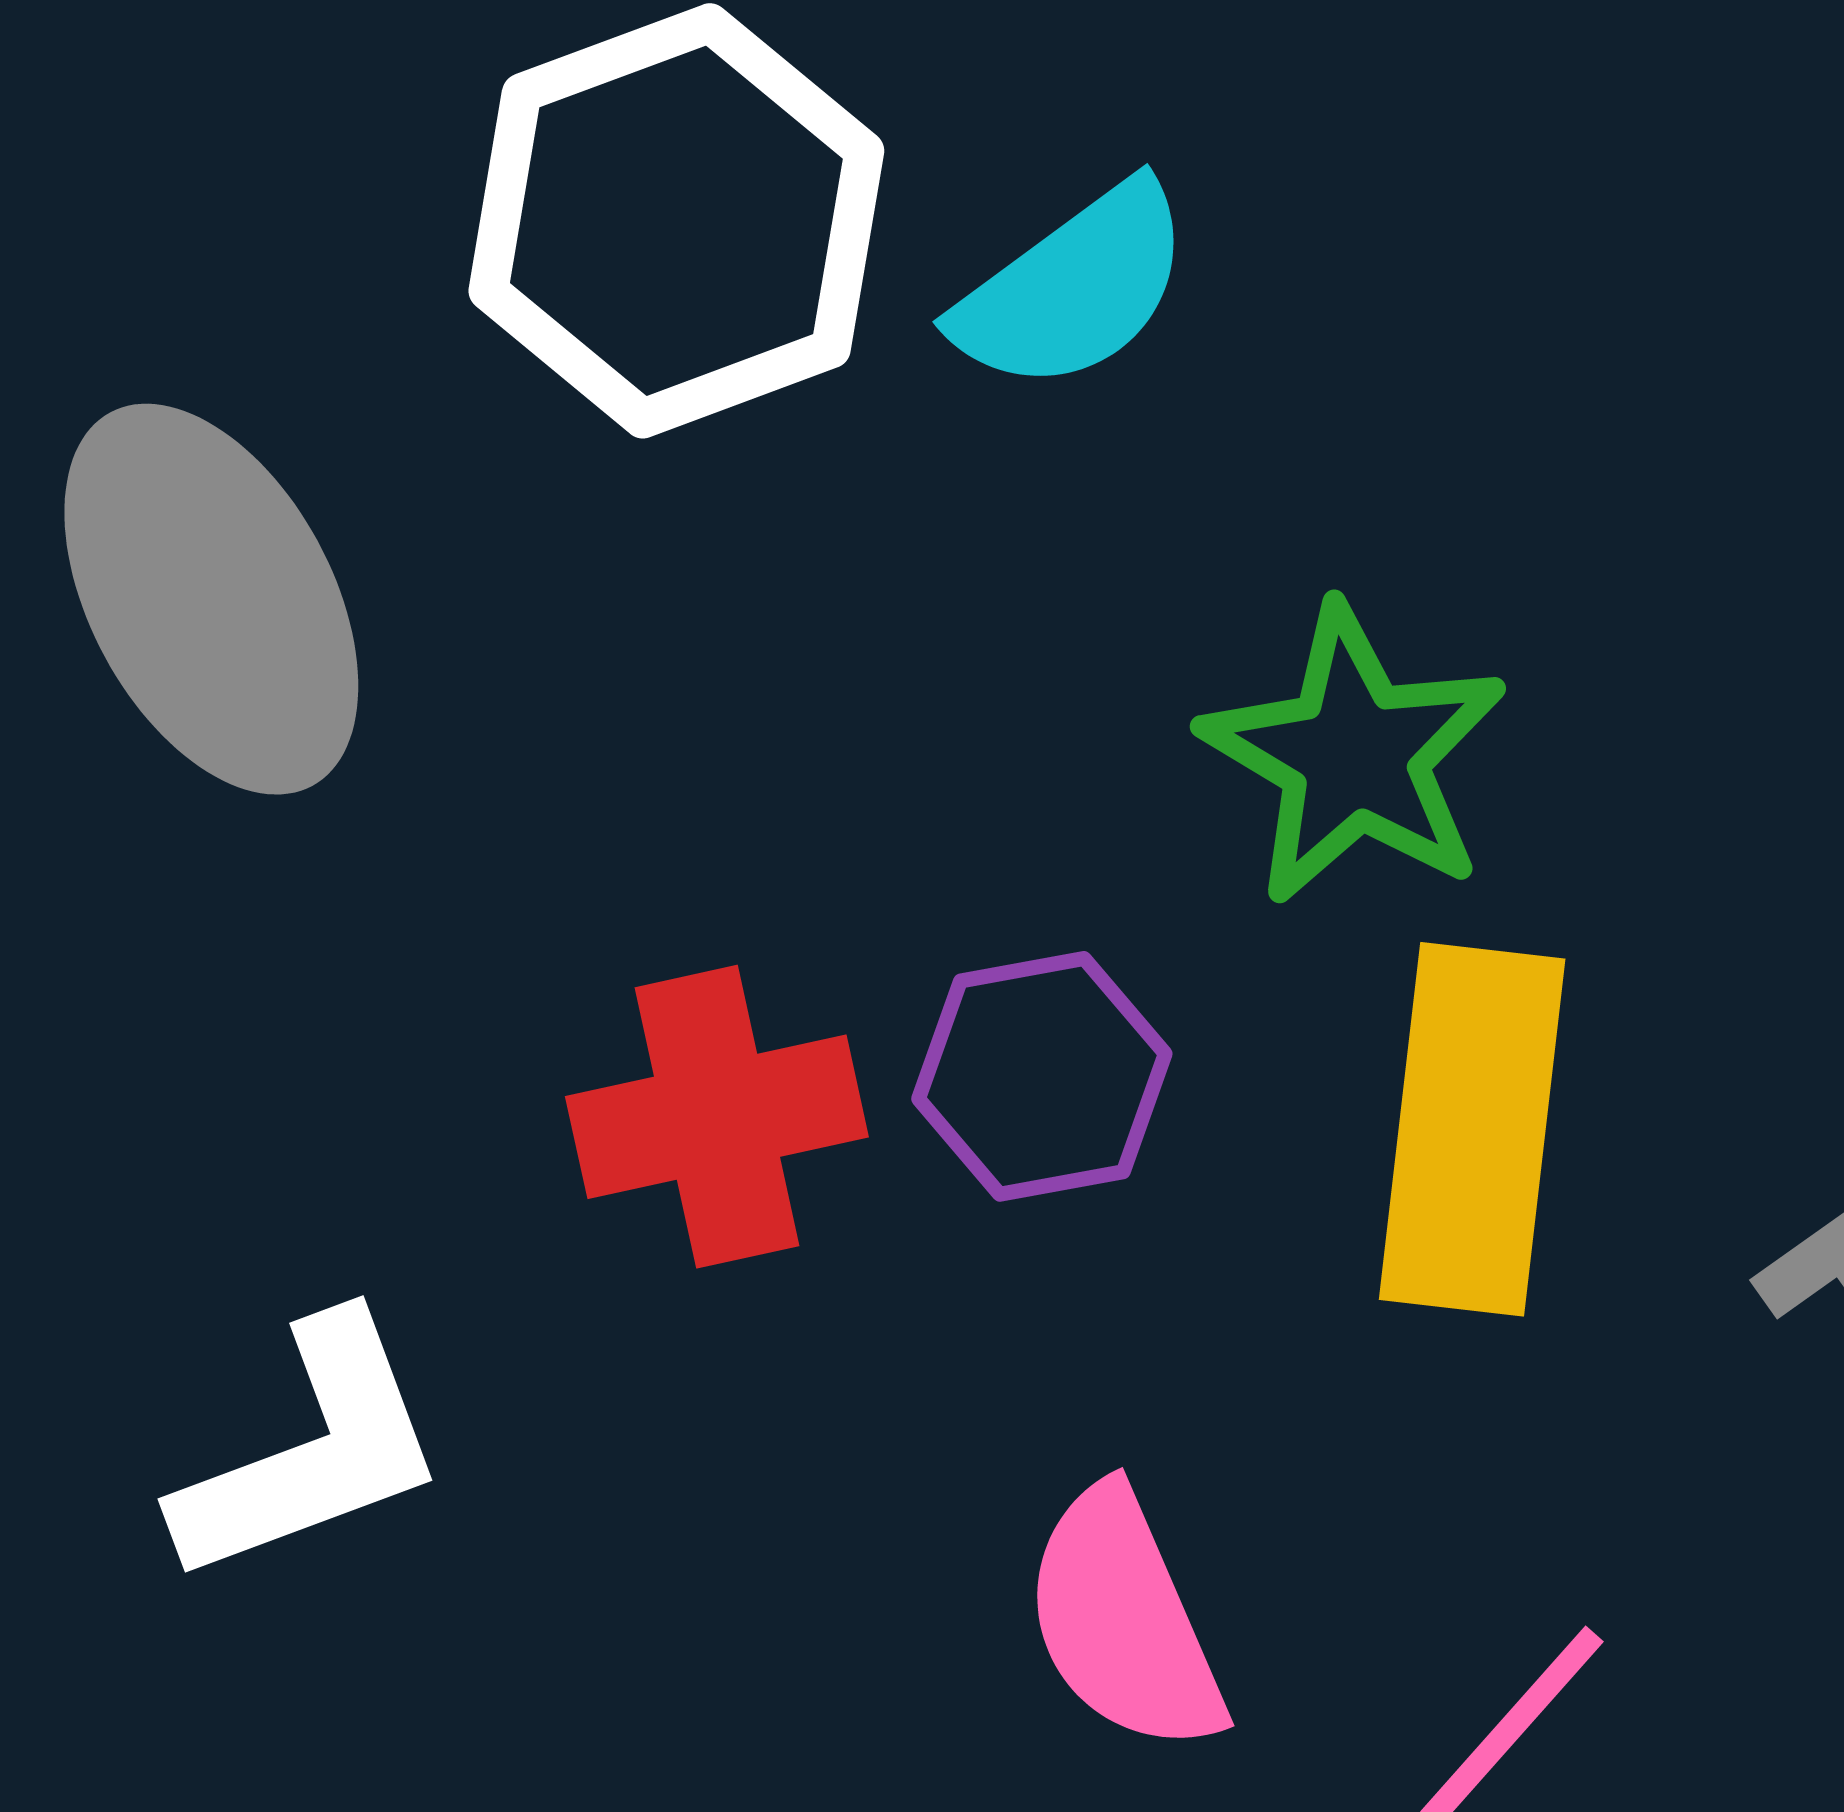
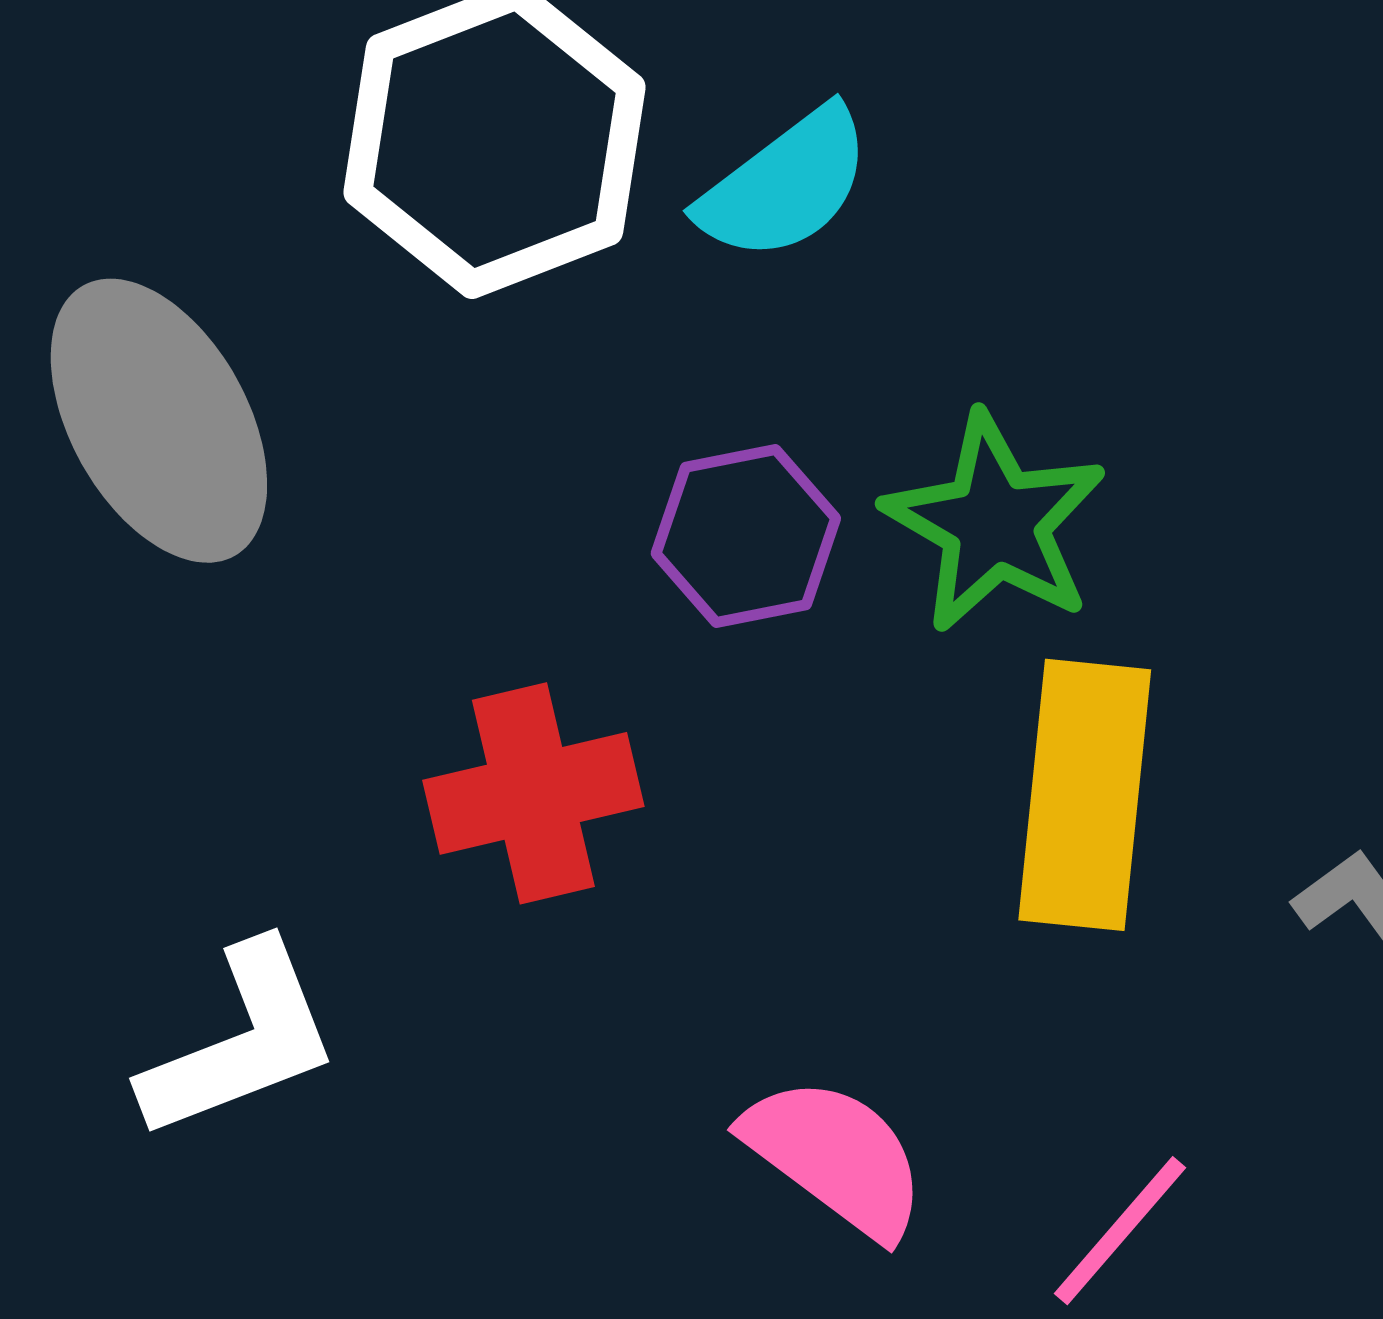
purple hexagon: (1042, 1076) -> (746, 536), moved
pink semicircle: (1124, 1620) -> (835, 1157), turned 151

